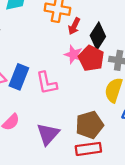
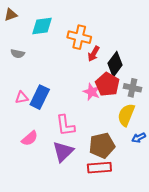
pink star: (73, 55) -> (92, 92), moved
pink L-shape: (47, 83) -> (65, 125), moved

